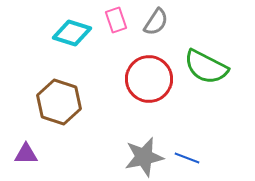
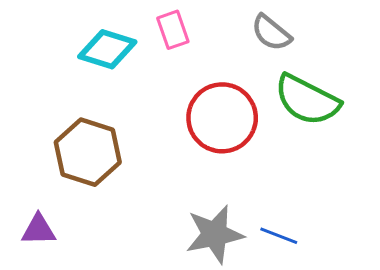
gray semicircle: (156, 22) -> (271, 33), moved, turned 96

